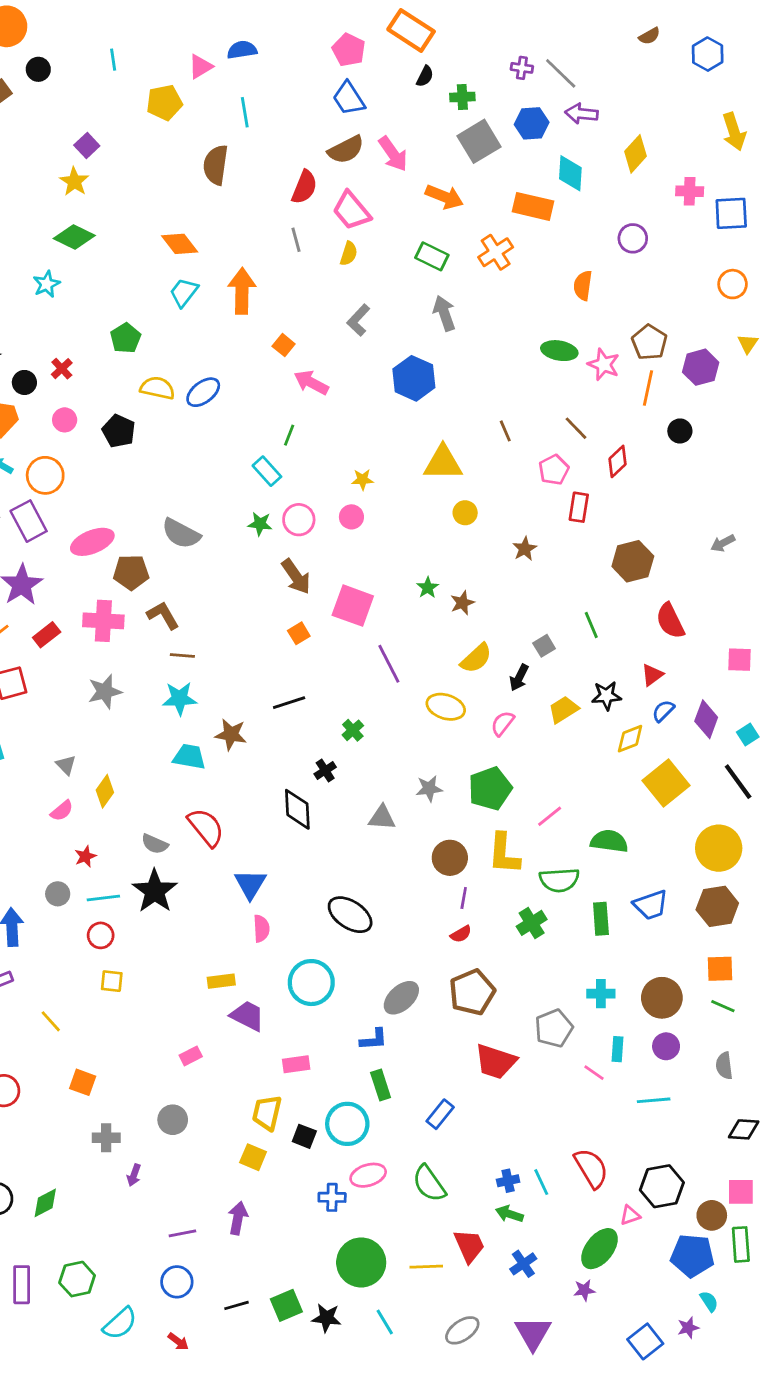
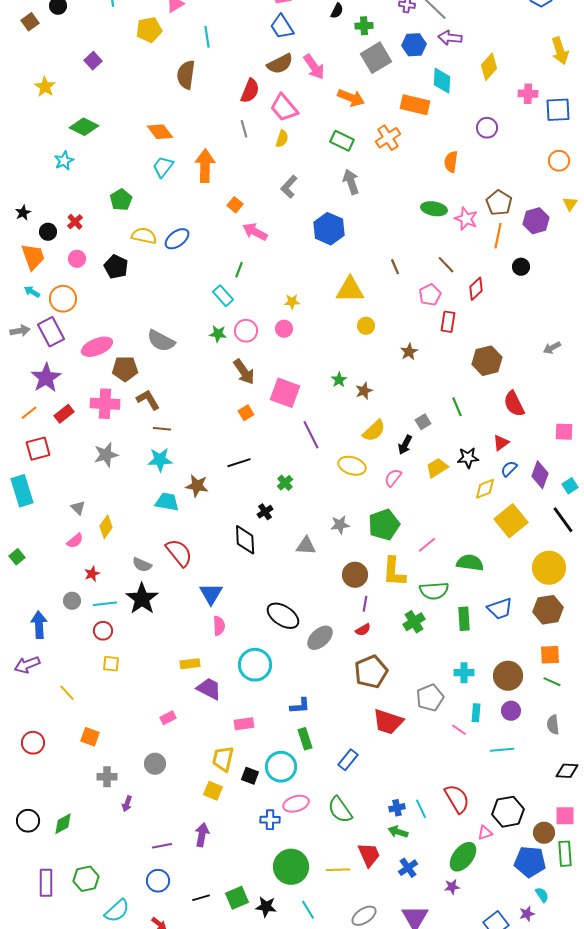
yellow star: (74, 182) -> (45, 87), moved
gray ellipse: (401, 998) -> (320, 638), moved

